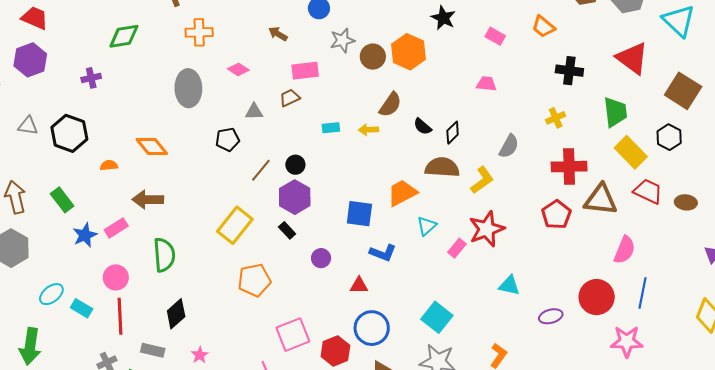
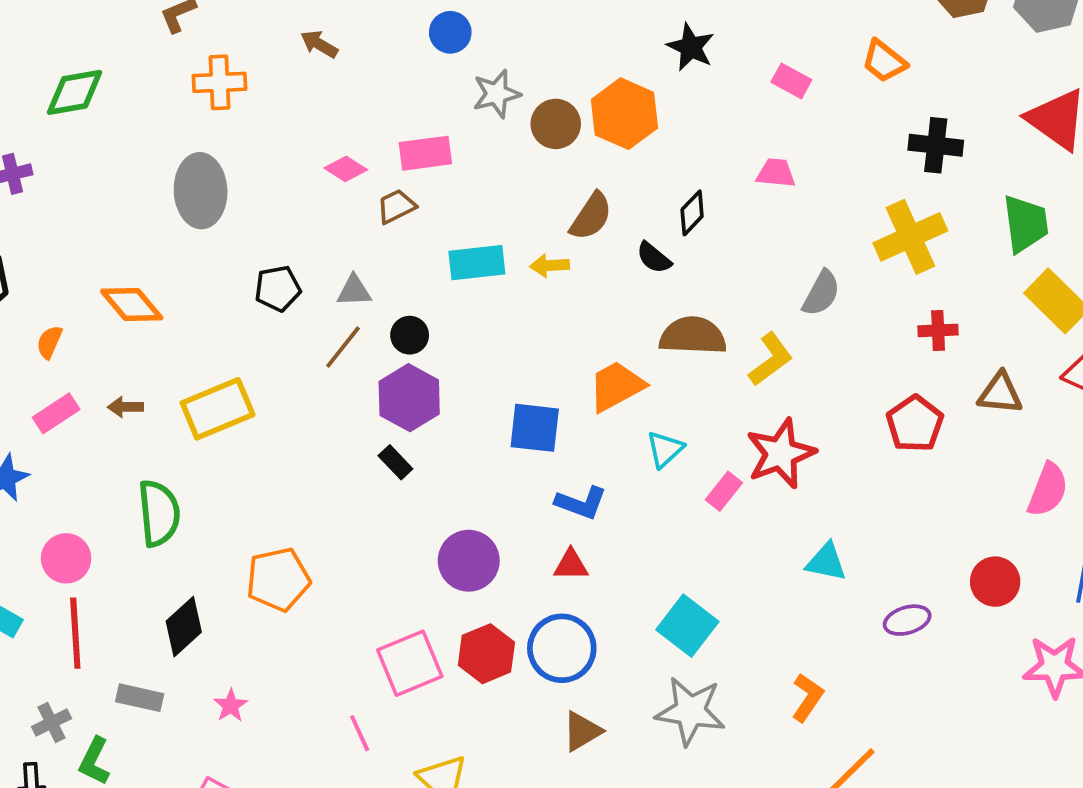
brown arrow: (278, 34) -> (319, 44), moved
pink diamond: (238, 69) -> (346, 169), moved
gray triangle: (254, 112) -> (354, 291), moved
yellow cross: (556, 118) -> (910, 237), size x1.8
cyan rectangle: (331, 128) -> (477, 263), size x1.6
black diamond: (453, 133) -> (692, 213), moved
orange semicircle: (109, 165) -> (49, 342), turned -60
red cross: (569, 167) -> (938, 330), size x0.6
brown arrow: (148, 200) -> (125, 407), size x0.6
brown triangle: (601, 200) -> (1000, 393), size x0.7
yellow rectangle: (235, 225) -> (218, 409), moved, turned 30
pink rectangle: (116, 228) -> (56, 413), moved
purple circle: (321, 258) -> (469, 561), moved, size x1.6
orange pentagon: (254, 280) -> (278, 579), moved
red triangle: (359, 285) -> (571, 565), moved
red circle: (597, 297) -> (995, 582), size x0.7
red hexagon: (335, 351) -> (486, 654), moved

